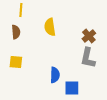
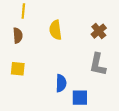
brown cross: (89, 36) -> (99, 31), moved

